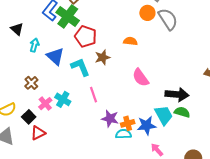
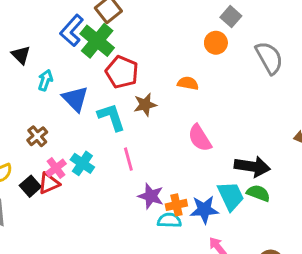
gray semicircle: (168, 19) -> (269, 58), moved
red triangle: (38, 133) -> (49, 183), moved

